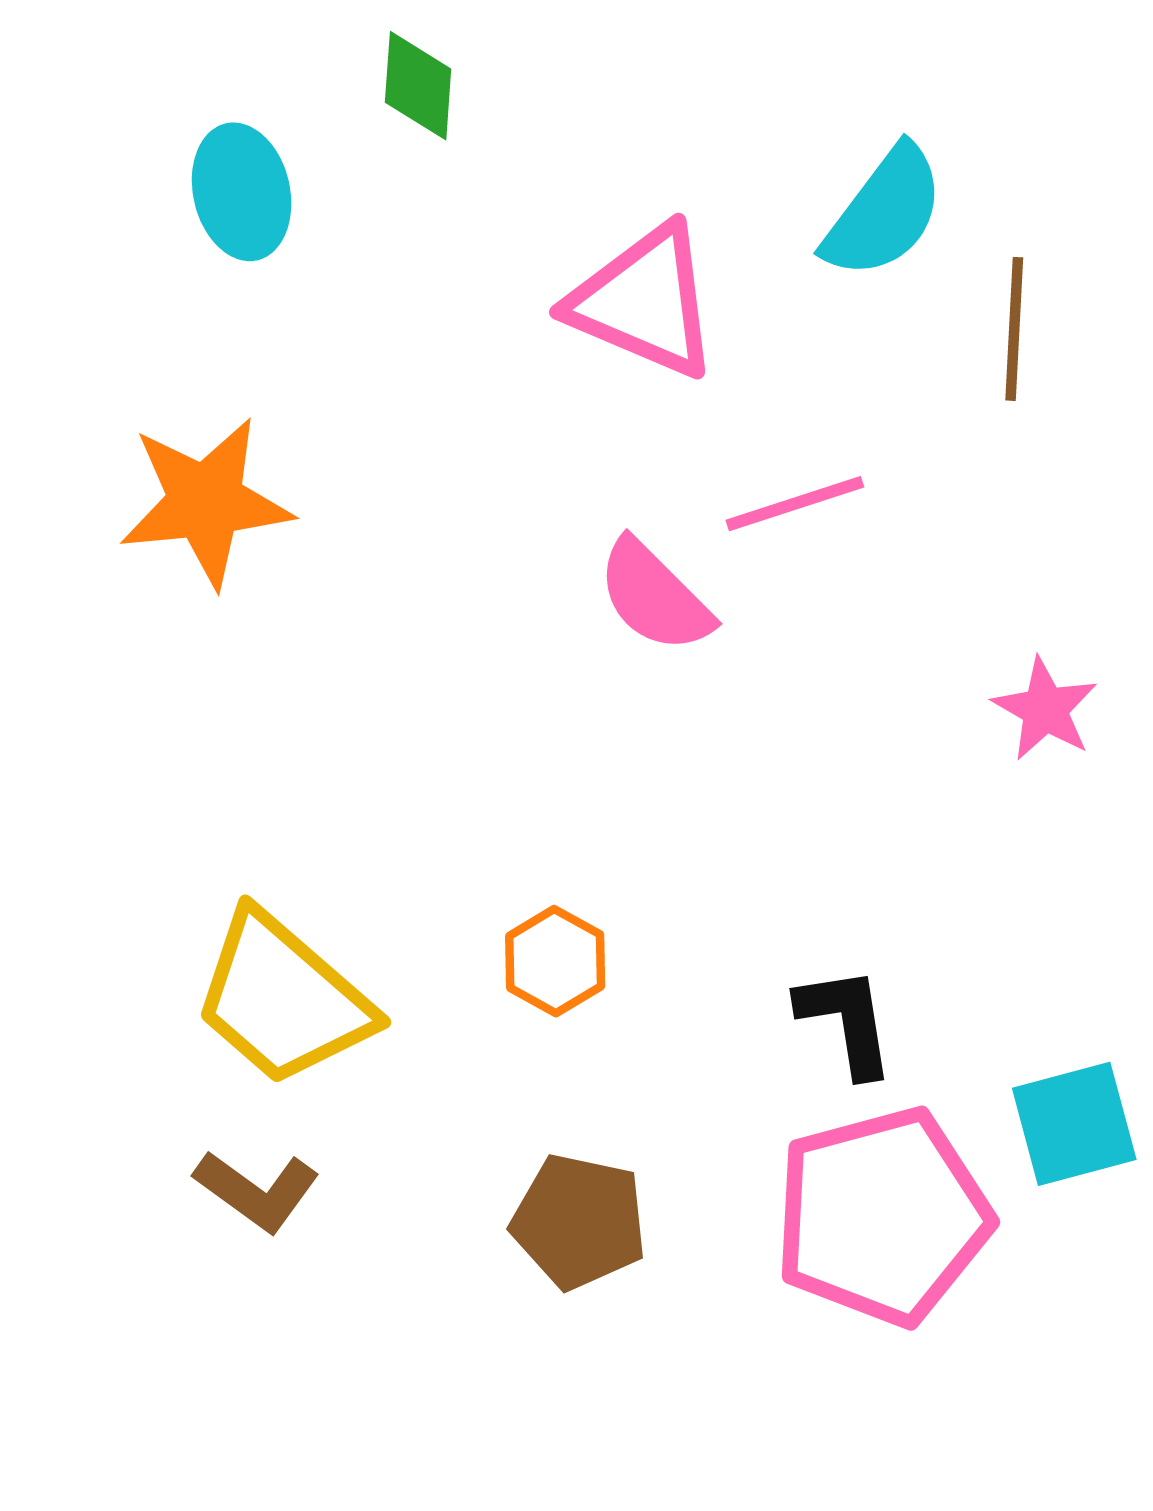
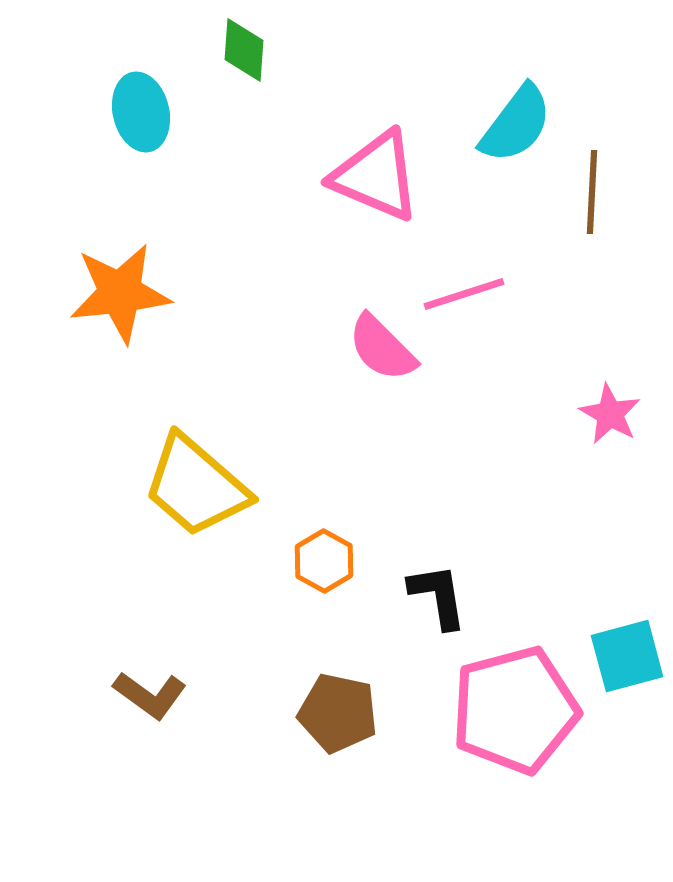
yellow trapezoid: (283, 999) -> (196, 486), moved
black L-shape: (846, 1021) -> (438, 596), moved

